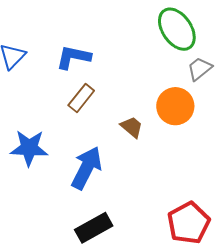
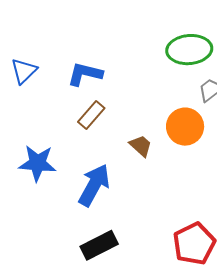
green ellipse: (177, 29) -> (189, 50), turned -63

